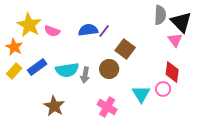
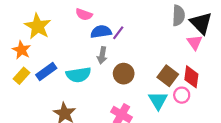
pink semicircle: (52, 31) -> (84, 14), moved
brown square: (125, 49) -> (168, 76), moved
gray arrow: (85, 75) -> (102, 55), moved

